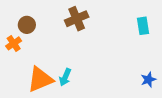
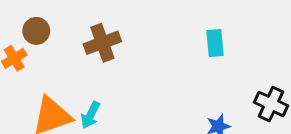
brown cross: (77, 19) -> (102, 43), moved

